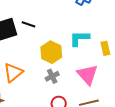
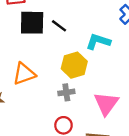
cyan L-shape: (79, 38) -> (98, 42), moved

